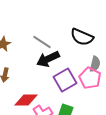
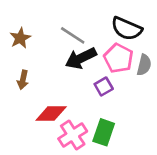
pink pentagon: (90, 78) -> (118, 58), moved
purple square: (65, 80) -> (104, 87), size x0.6

